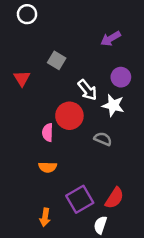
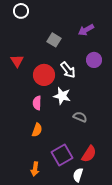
gray square: (57, 60) -> (54, 40), moved
white star: (113, 105) -> (62, 96), moved
red circle: (69, 116) -> (44, 75), moved
gray semicircle: (103, 139) -> (80, 117), moved
orange semicircle: (48, 167) -> (37, 130), turned -72

